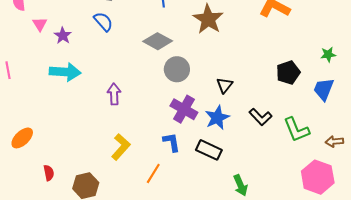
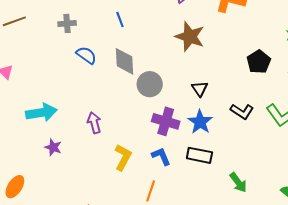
brown star: (208, 19) -> (190, 37), moved
blue semicircle: (103, 22) -> (86, 55), moved
purple star: (63, 36) -> (53, 147), moved
gray diamond: (158, 41) -> (124, 61), turned 72
yellow L-shape: (121, 147) -> (123, 157), moved

